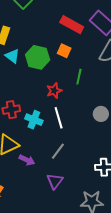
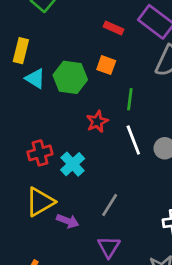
red rectangle: (72, 25) -> (114, 28), size x0.6
white line: (59, 118) -> (133, 140), moved
cyan cross: (34, 120) -> (73, 164), turned 30

